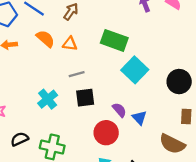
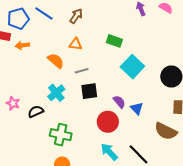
orange semicircle: (45, 39) -> (56, 61), moved
green rectangle: (114, 40) -> (114, 41), size x0.7
black semicircle: (20, 139) -> (36, 111), moved

